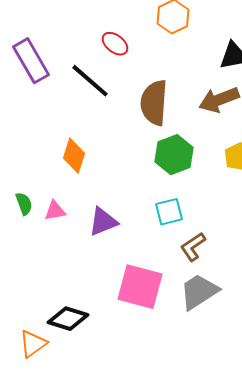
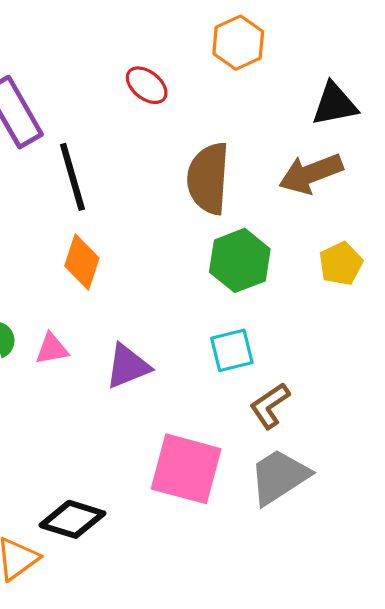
black line: (90, 81) -> (72, 177), moved, turned 33

